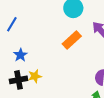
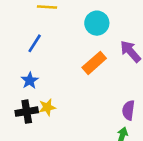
blue line: (12, 24) -> (35, 43), moved

